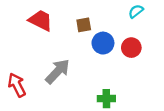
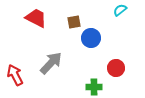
red circle: (131, 48) -> (116, 68), moved

